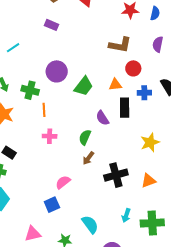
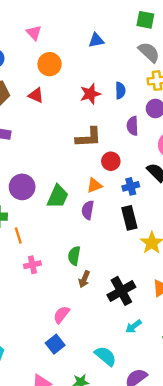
black rectangle: (125, 108) -> (129, 218), moved
purple semicircle: (102, 118) -> (88, 210), moved, turned 56
cyan arrow: (126, 215) -> (134, 326), moved, turned 48

